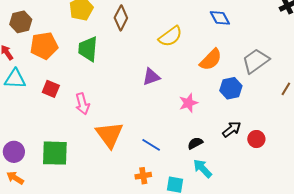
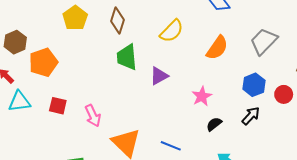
green trapezoid: (88, 49) -> (127, 57), moved
blue hexagon: (231, 88) -> (254, 85), moved
red circle: (256, 139) -> (284, 94), moved
black semicircle: (195, 143) -> (214, 124), moved

